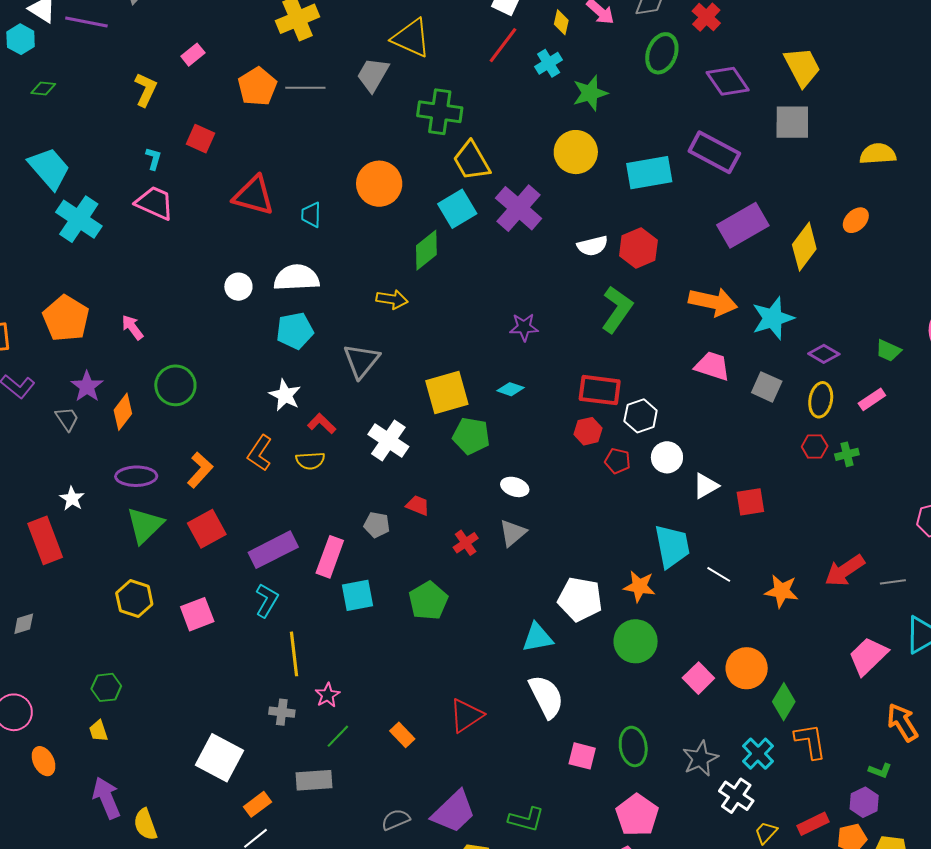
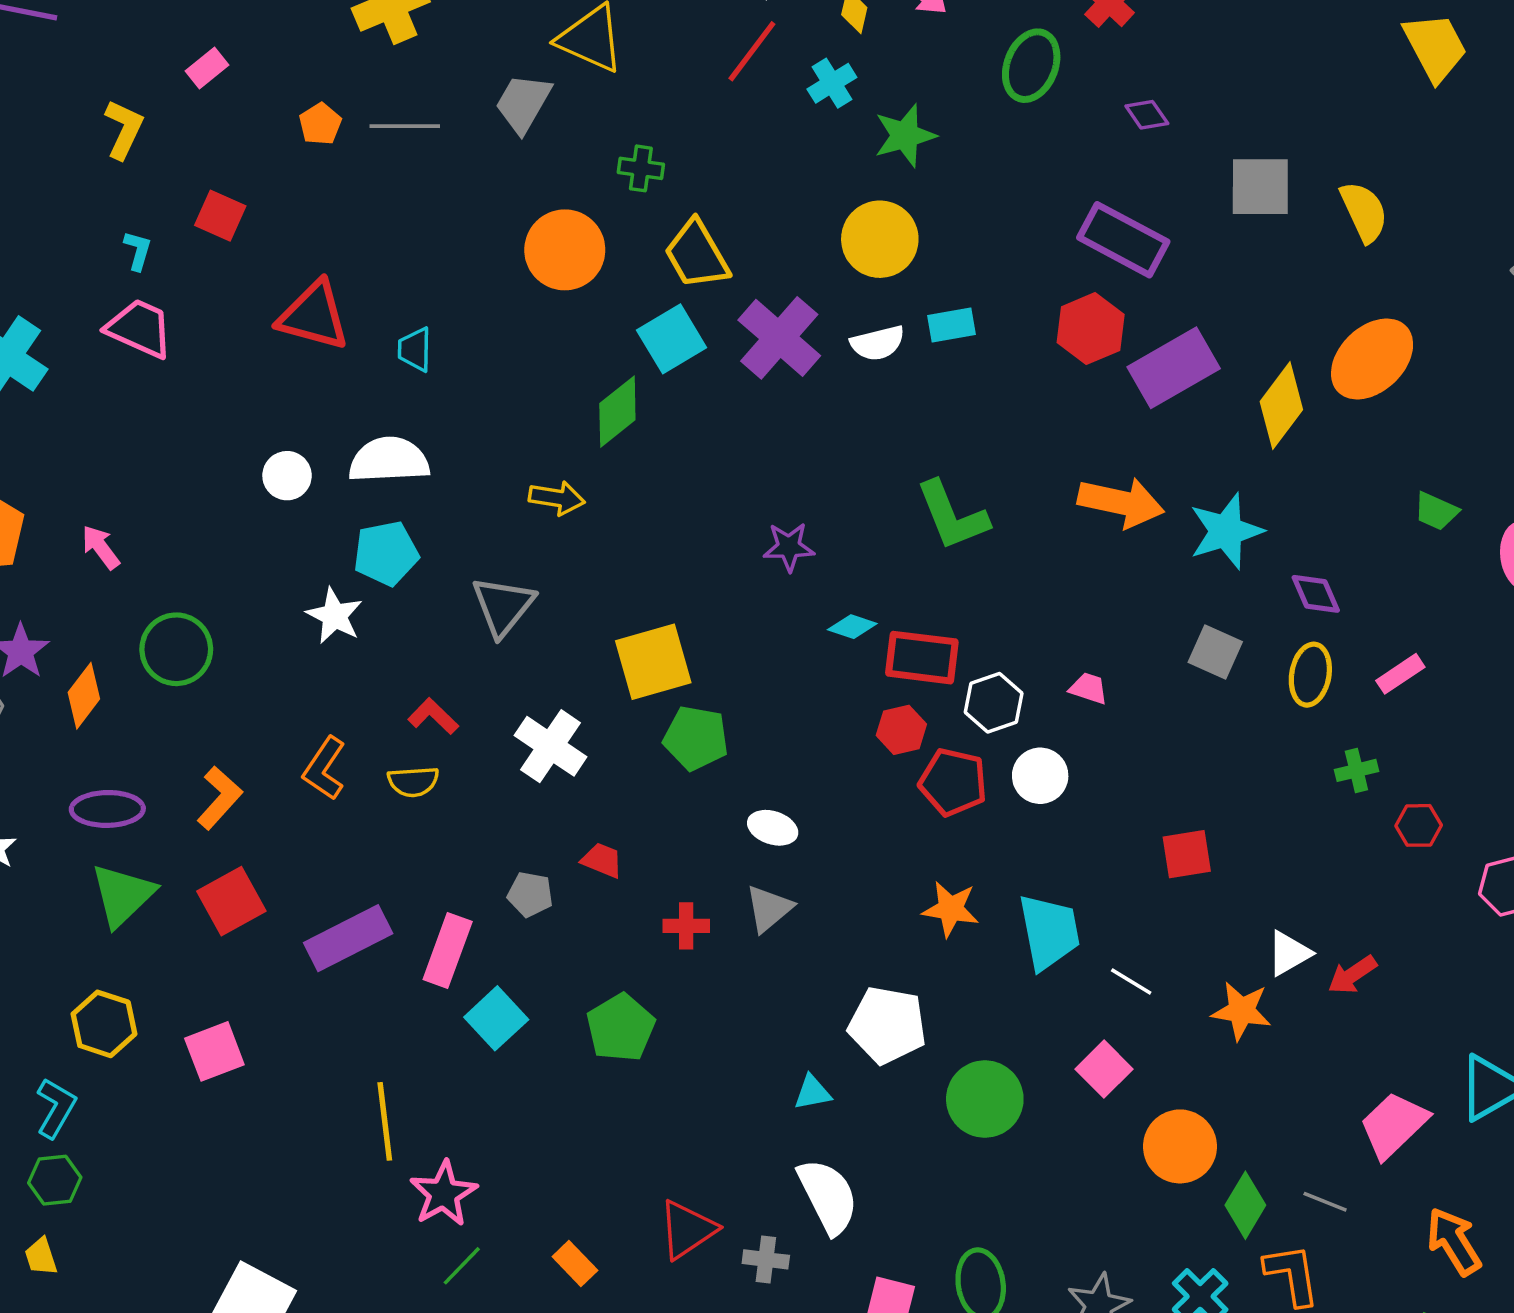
yellow trapezoid: (802, 67) -> (1435, 47), moved
purple diamond: (728, 81) -> (1147, 115), size x0.6
orange pentagon: (257, 86) -> (320, 124), size x0.6
green cross: (440, 112) -> (641, 168), size x0.6
yellow semicircle: (878, 154) -> (1364, 212), moved, turned 69
cyan rectangle: (649, 173) -> (952, 325), moved, size x0.6
orange circle: (379, 184) -> (565, 250), moved
orange ellipse: (856, 220) -> (1372, 359), size x1.8
white semicircle: (592, 246) -> (878, 343), moved
red hexagon: (638, 248) -> (1091, 329), moved
green L-shape: (617, 309) -> (952, 516), turned 123
green trapezoid: (888, 351) -> (1436, 511), moved
purple diamond: (824, 354) -> (1316, 594), turned 36
pink trapezoid: (712, 366) -> (1089, 688), moved, size x0.6
cyan diamond: (510, 389) -> (852, 627), moved
white star: (285, 395) -> (335, 616), moved
red hexagon: (815, 446) -> (1419, 825), moved
red pentagon: (617, 461) -> (953, 782), size x1.5
white triangle: (706, 486) -> (1289, 953), moved
red cross: (466, 543) -> (686, 926), turned 35
red arrow: (845, 571) -> (1352, 975), size x0.7
gray line: (893, 582) -> (1325, 1202), moved, turned 30
orange star: (639, 586) -> (951, 909), moved
cyan square: (357, 595) -> (496, 1018), turned -32
cyan L-shape: (267, 600) -> (56, 1108), moved
cyan triangle: (537, 638) -> (812, 1092), size x0.7
pink square: (698, 678) -> (1104, 1069), moved
pink star: (328, 695) -> (444, 1194), size x1.5
gray cross: (282, 712) -> (766, 1259), moved

